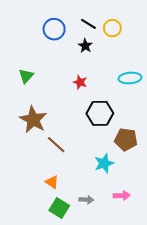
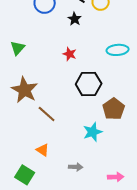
brown pentagon: (126, 139) -> (114, 109), turned 30
pink arrow: (122, 196) -> (116, 177), moved
green square: (59, 208) -> (25, 175), moved

